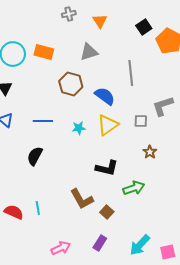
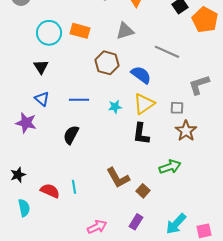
gray line: (131, 73) -> (167, 52), turned -60
gray square: (141, 121) -> (177, 108), moved
brown star: (150, 152) -> (186, 131), size x1.5
black L-shape: (107, 168) -> (141, 134), moved, turned 85

